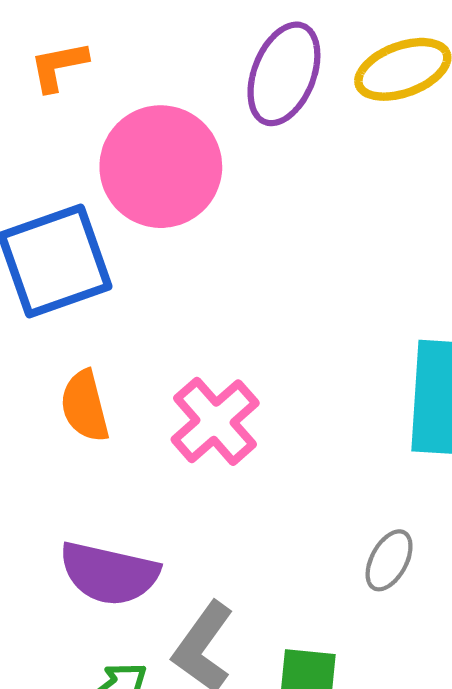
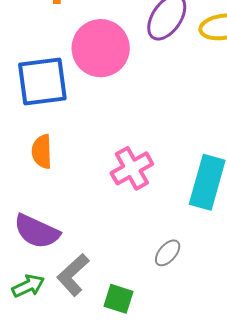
pink cross: (215, 421) -> (132, 168), moved

